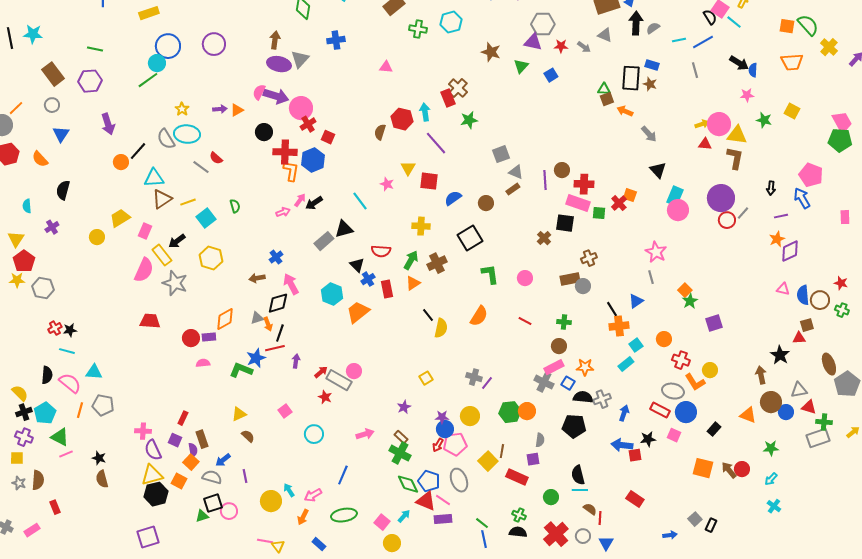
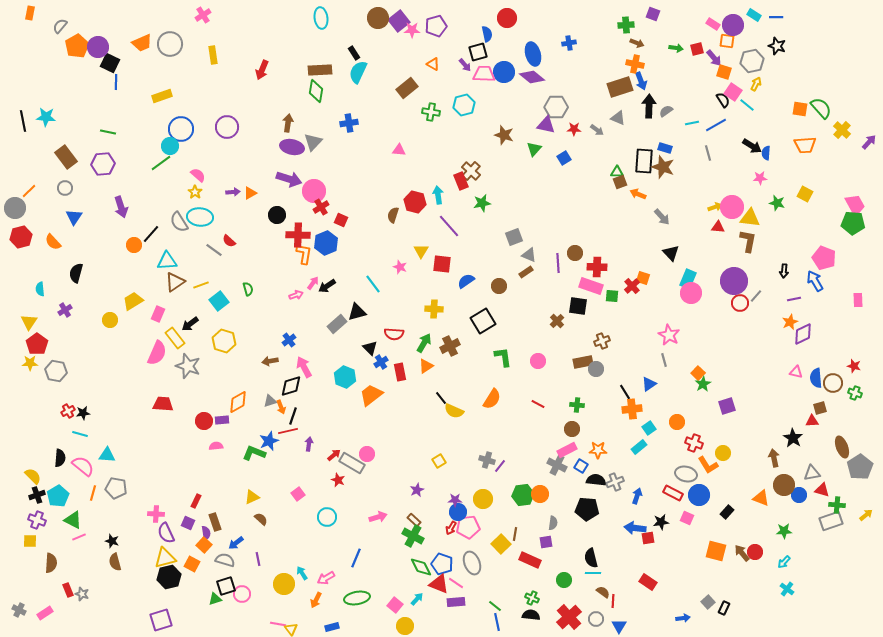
brown star: (650, 84) -> (663, 167), size x1.6
pink semicircle: (259, 92) -> (198, 175), moved, turned 105
yellow semicircle: (441, 328) -> (454, 411), turned 102
gray star: (19, 483) -> (82, 594), moved
blue rectangle: (319, 544) -> (332, 627), turned -56

